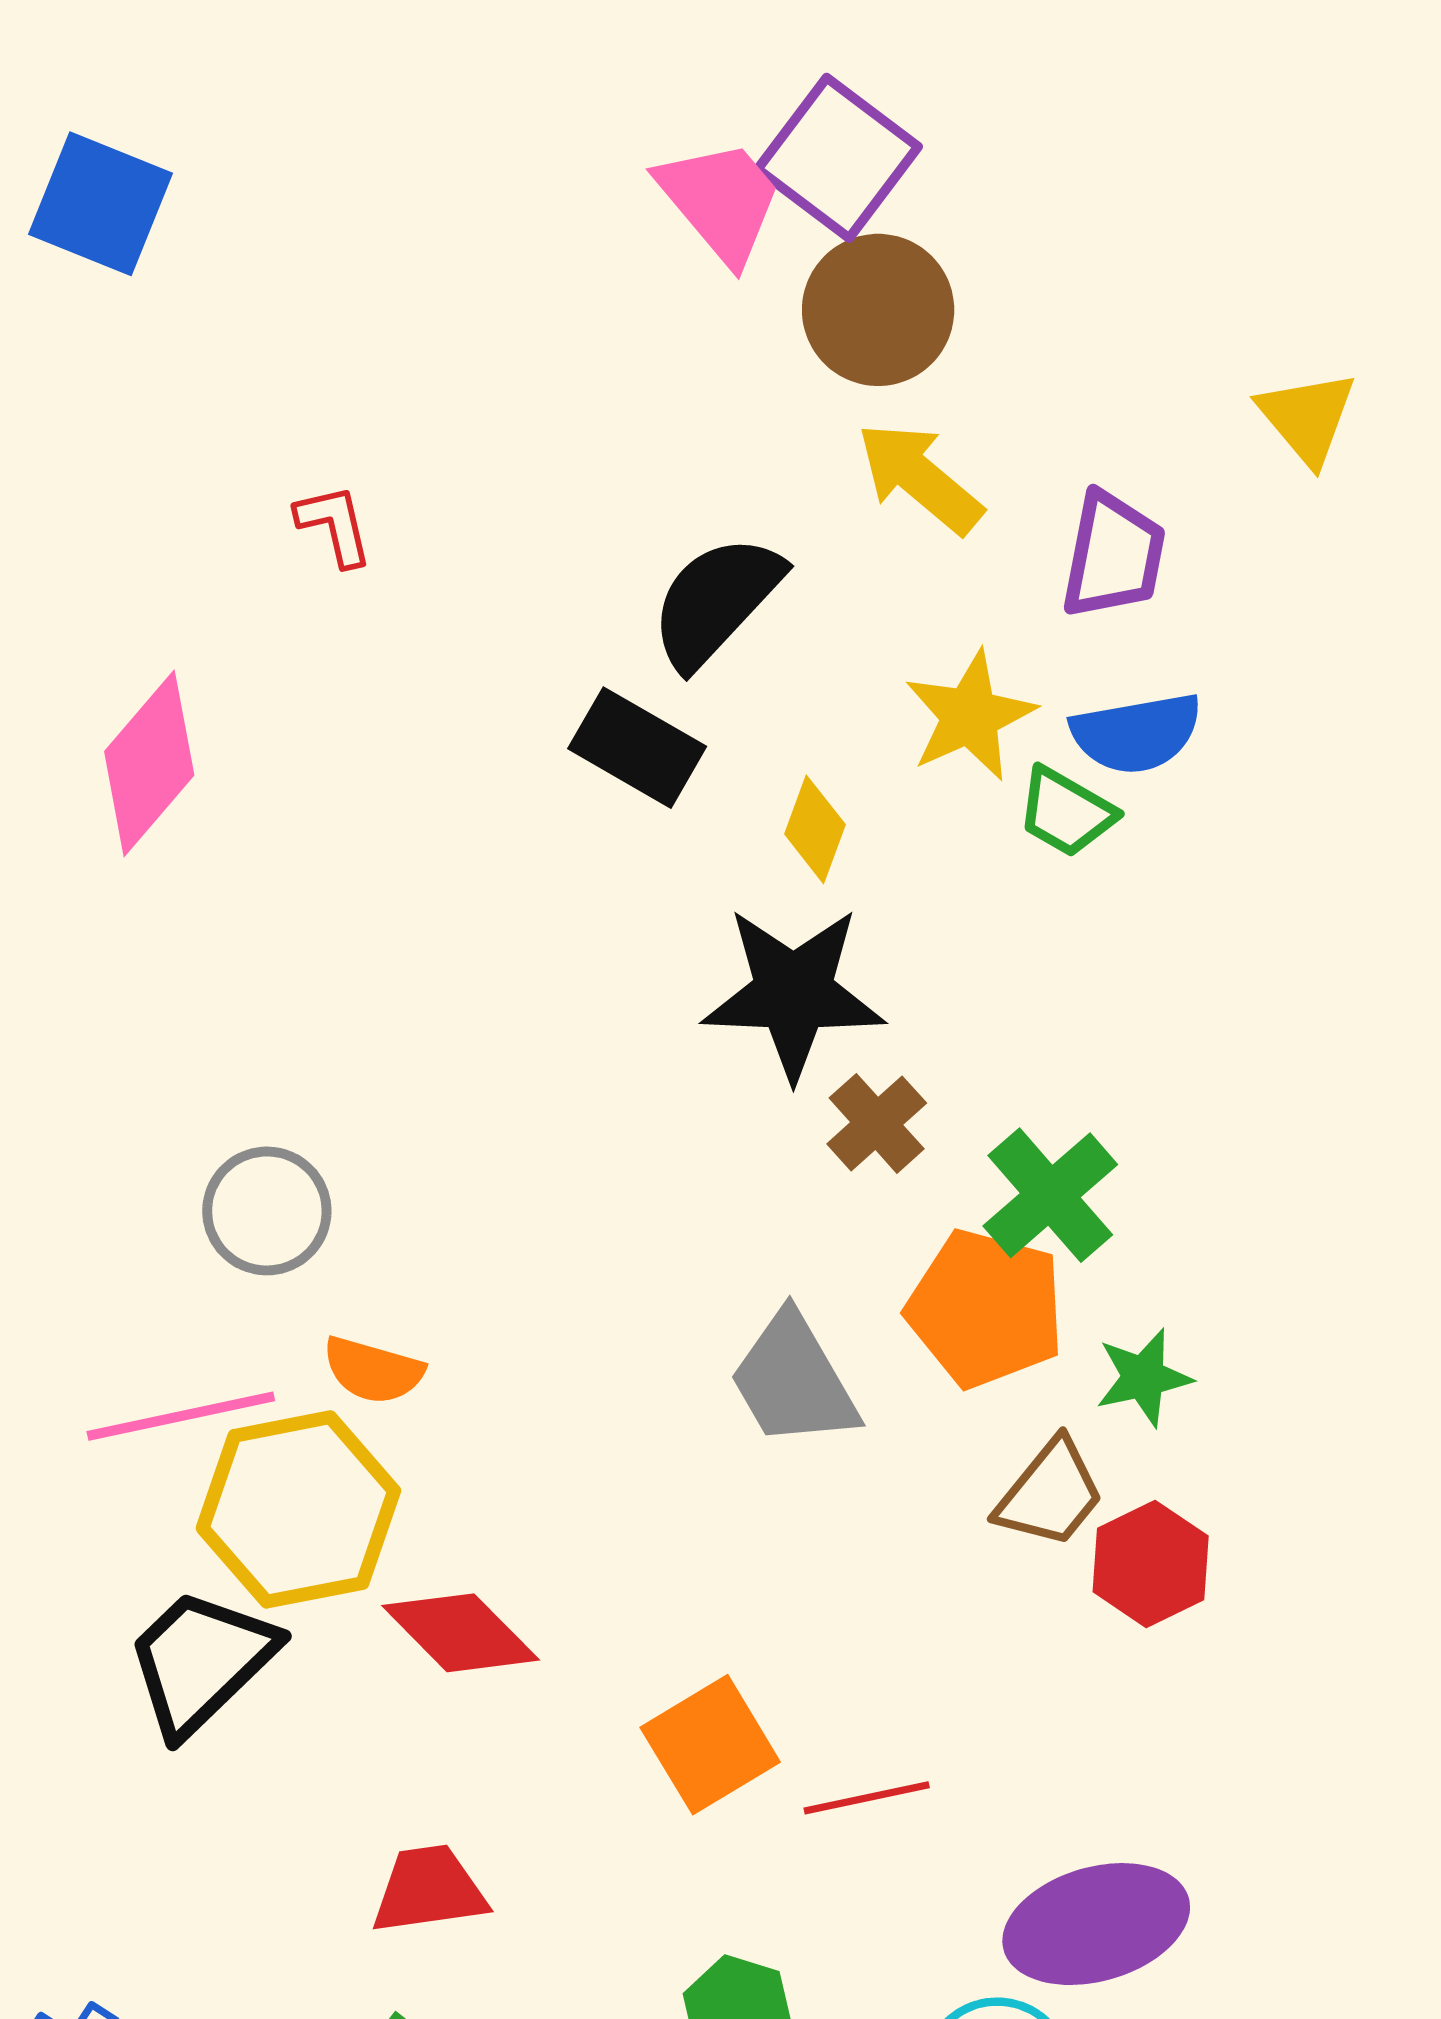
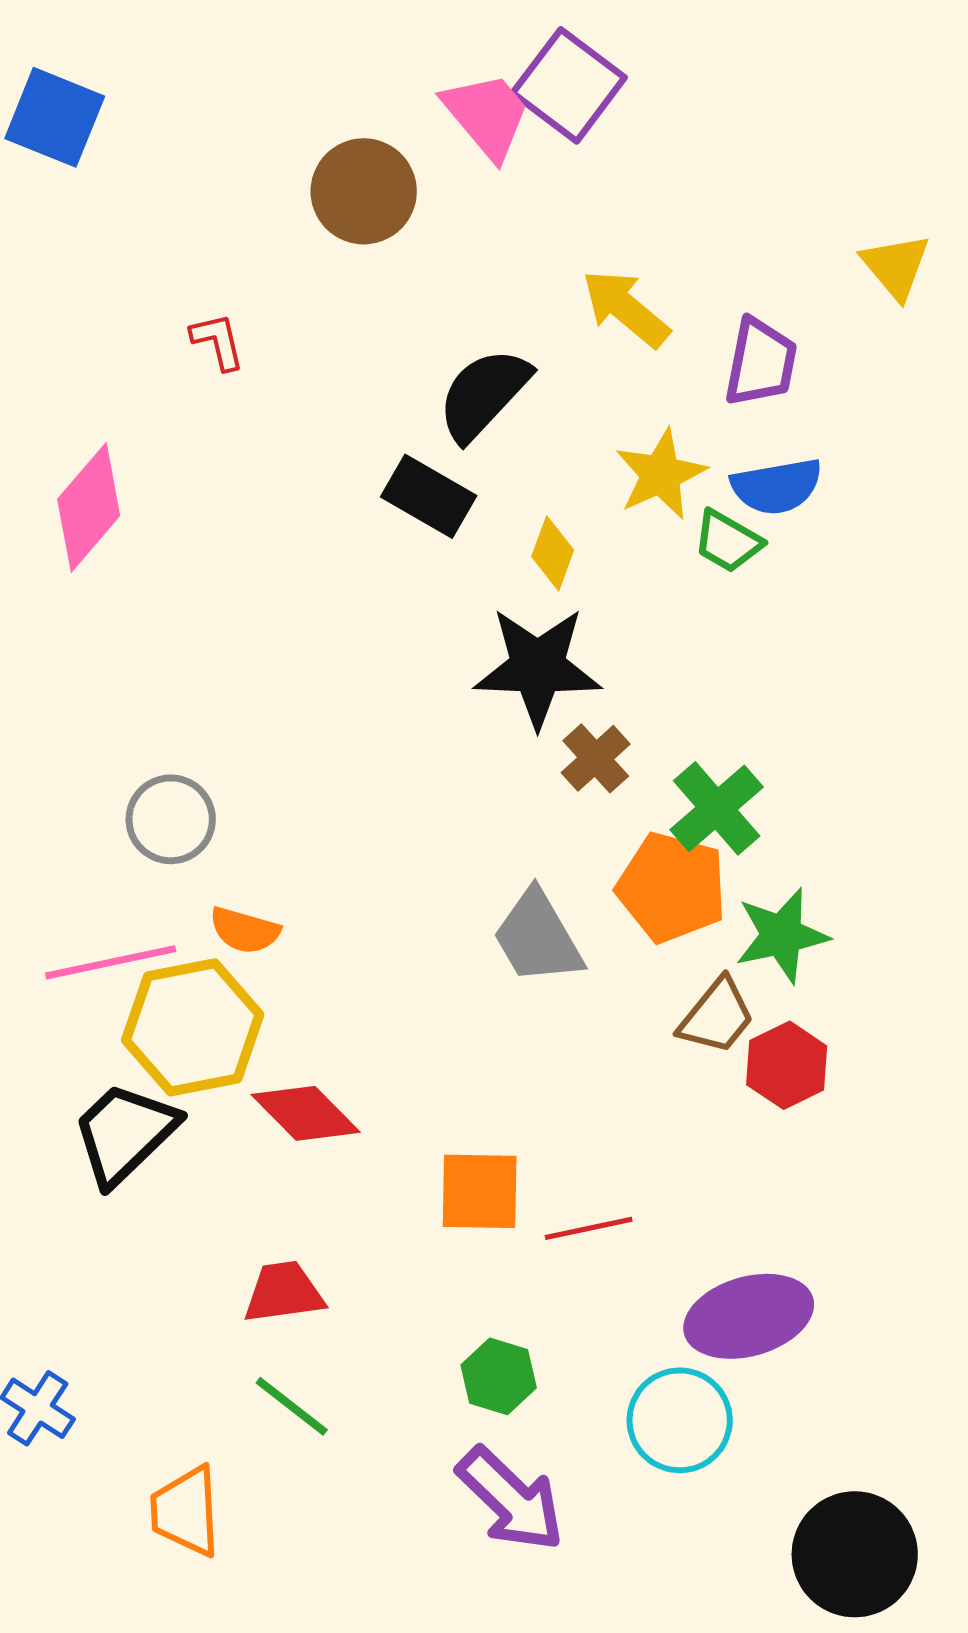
brown circle: (878, 310) -> (364, 191), moved
green star: (1144, 1377) -> (782, 935), size x1.4
orange square: (710, 1745) -> (480, 1191), turned 32

